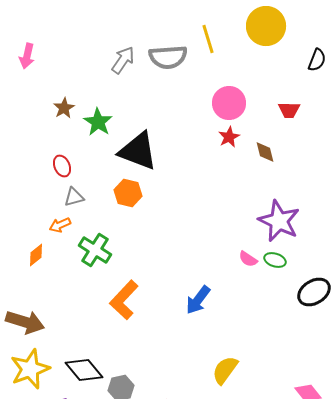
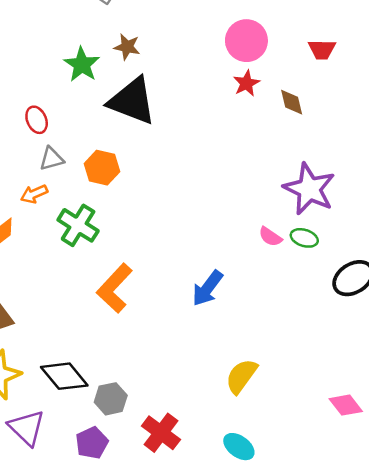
brown star: (64, 108) -> (127, 47), moved, turned -30
orange hexagon: (128, 193) -> (102, 168), moved

